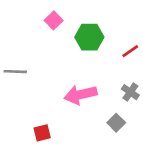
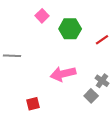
gray cross: (130, 92) -> (102, 81), moved

